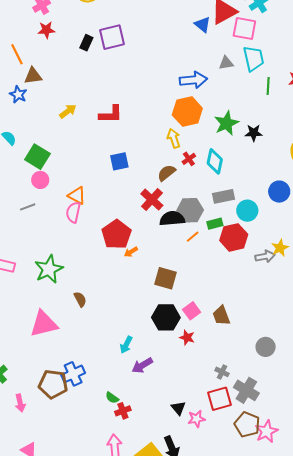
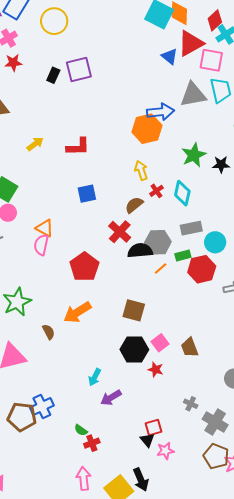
gray triangle: (226, 63) -> (193, 95), size x1.8
orange hexagon: (187, 112) -> (147, 129), moved
orange arrow: (131, 252) -> (77, 312), moved, size x2.0
red square: (219, 399) -> (153, 428), moved, size x0.7

